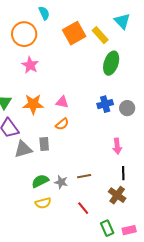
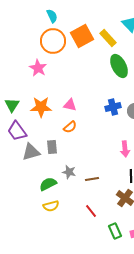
orange circle: (24, 34) -> (53, 41), moved
green ellipse: (111, 63) -> (119, 66), turned -45
gray star: (61, 182) -> (69, 172), moved

